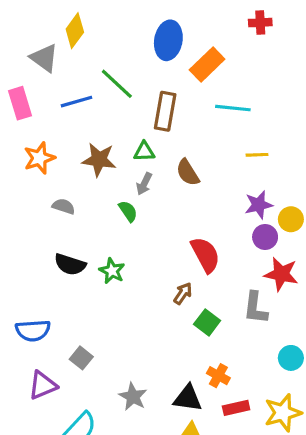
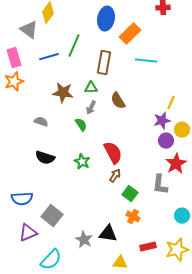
green line: (117, 84) -> (74, 46), turned 70
yellow line: (257, 155) -> (171, 103), moved, turned -64
orange star: (39, 158) -> (14, 82), moved
red semicircle: (205, 255) -> (113, 153), moved
green star: (112, 271) -> (82, 162), moved
red star: (281, 274) -> (176, 164), turned 30
gray square: (81, 358) -> (52, 216), size x1.5
orange cross: (218, 376) -> (133, 217), moved
black triangle: (188, 398) -> (108, 234), moved

